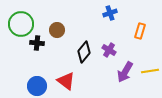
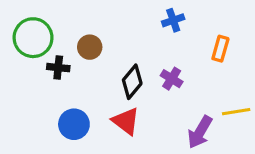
purple arrow: (125, 72) -> (200, 132), moved
red triangle: (66, 81) -> (126, 121), moved
blue circle: (37, 86) -> (74, 124), moved

